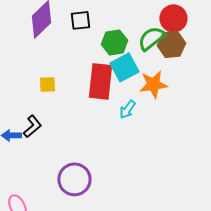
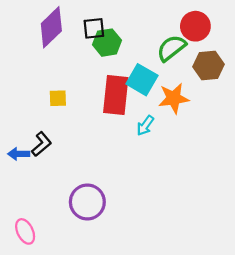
green hexagon: (114, 42) -> (107, 43), moved
brown hexagon: (171, 44) -> (209, 66), moved
cyan square: (124, 67) -> (142, 80), turned -32

